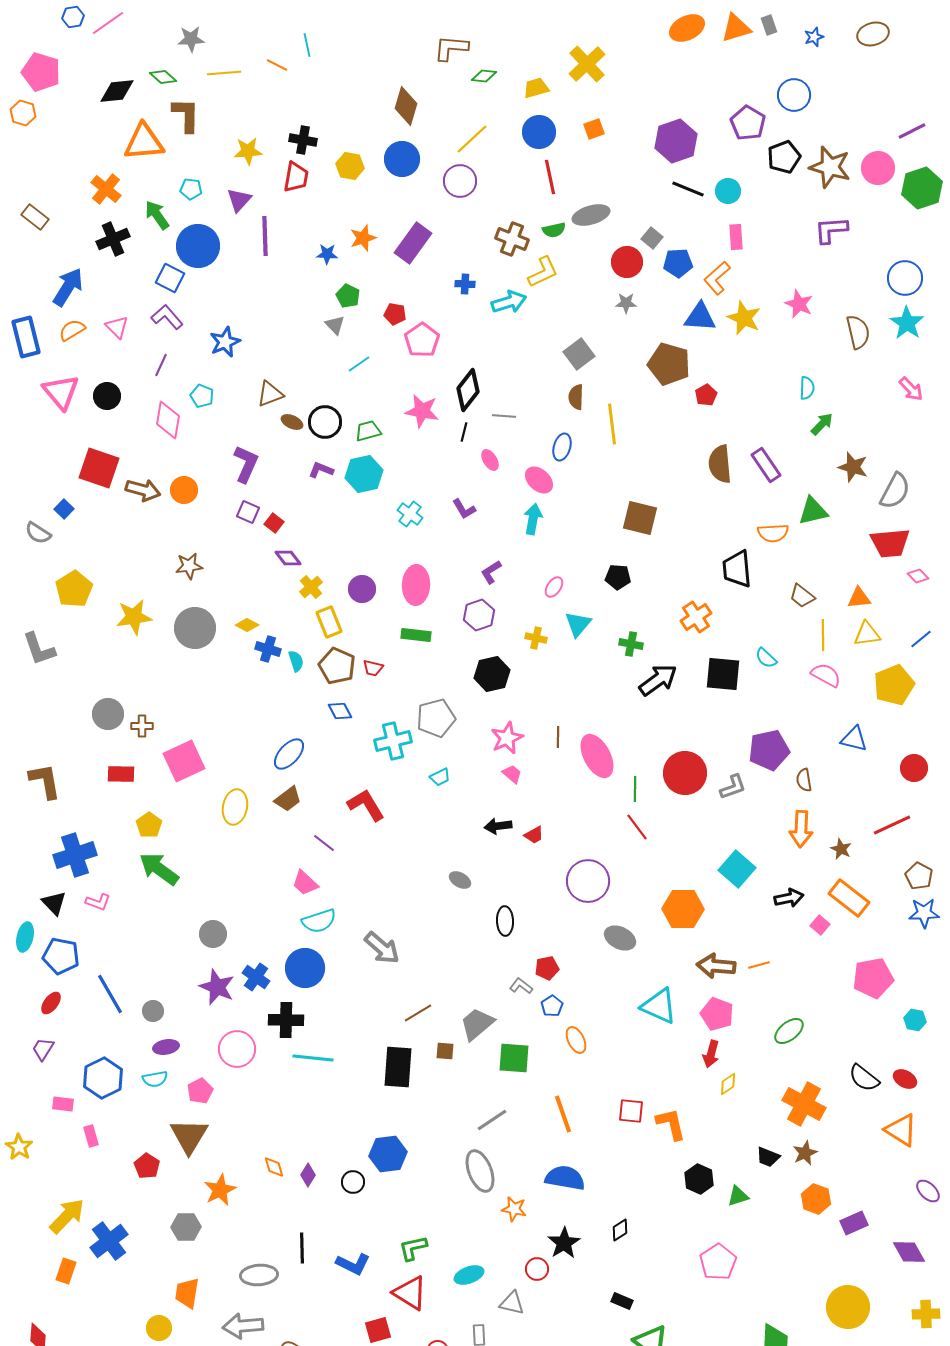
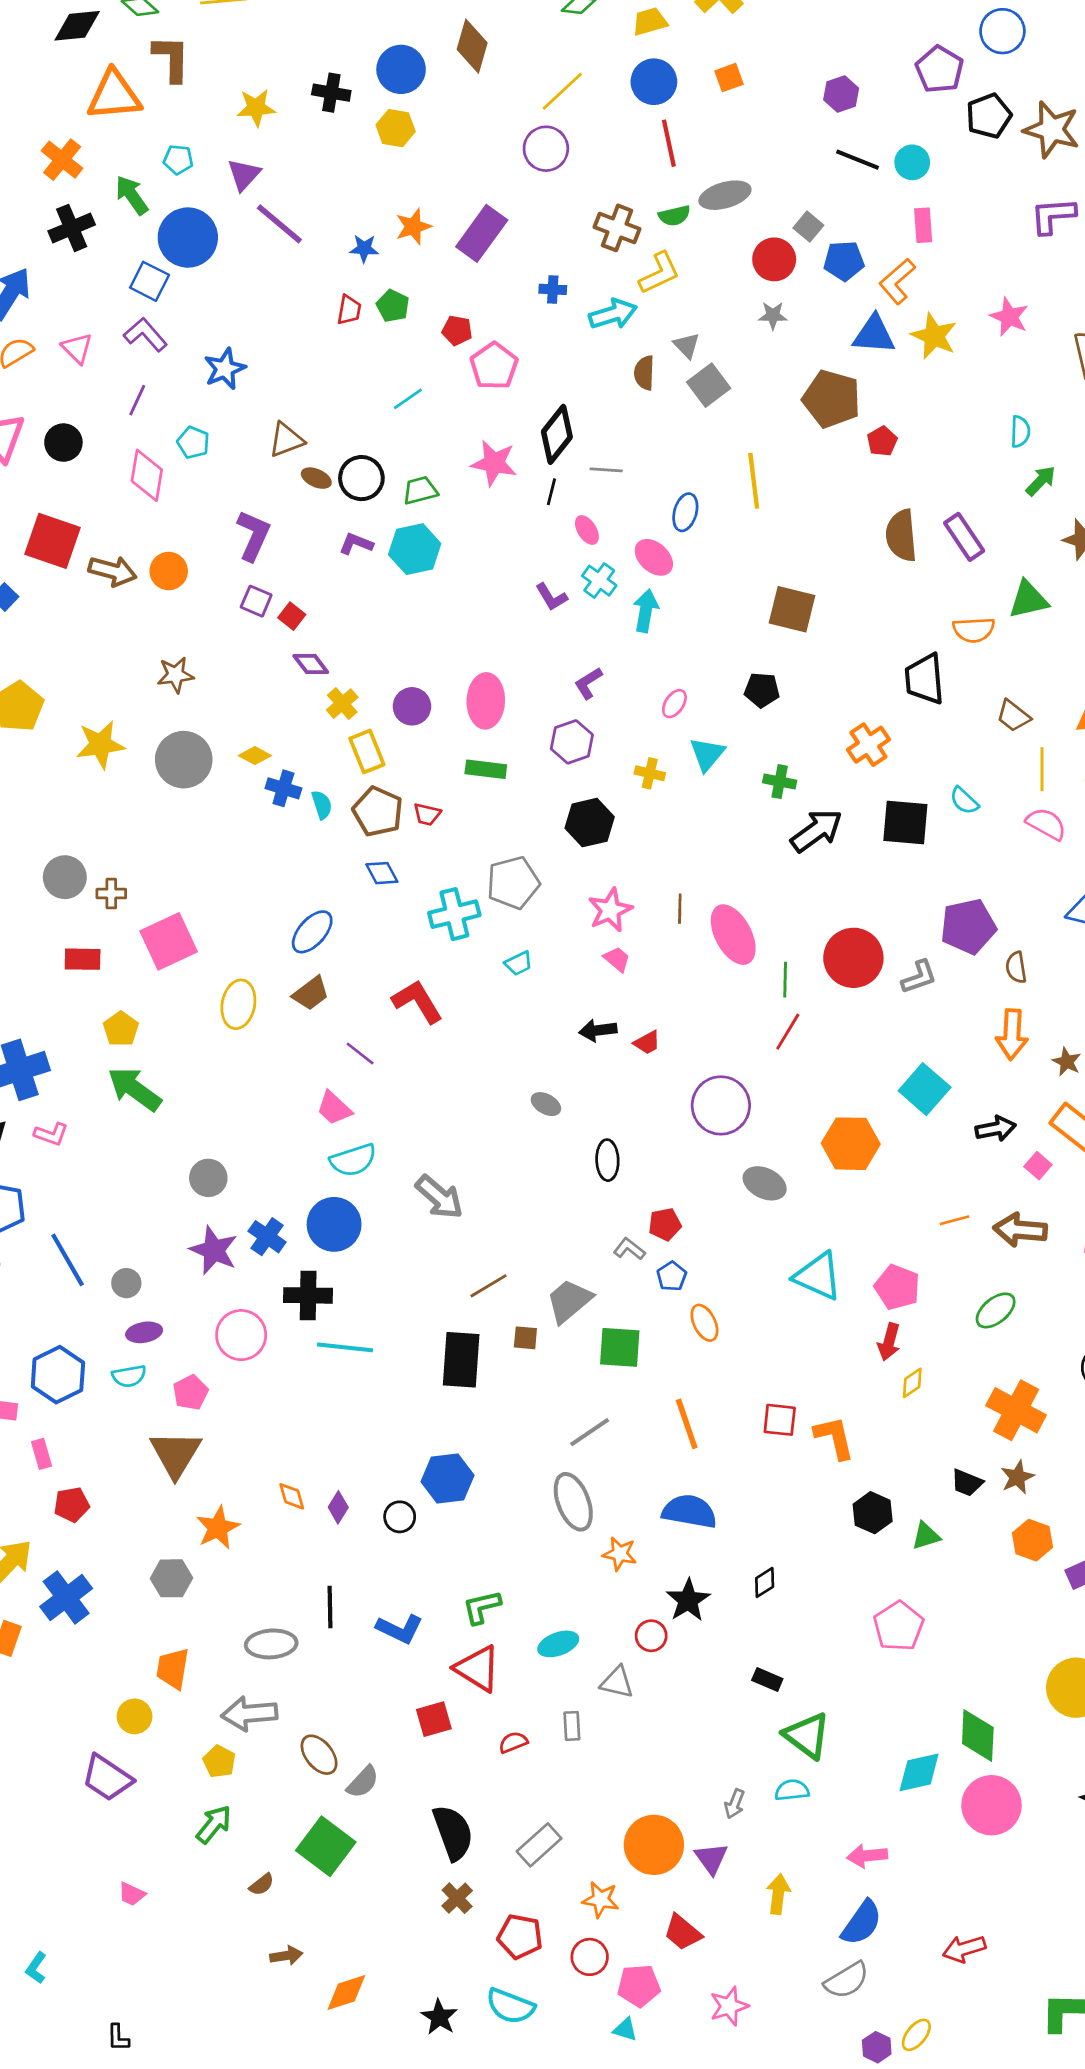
purple hexagon: (676, 141) -> (841, 94), size x0.6
blue circle: (402, 159) -> (401, 69), moved
red trapezoid: (296, 177) -> (349, 310), moved, size x0.7
purple line: (265, 236) -> (279, 224), turned -48
gray triangle: (335, 325) -> (687, 345), moved
brown semicircle: (576, 397) -> (644, 373), moved
cyan cross: (410, 514) -> (599, 581), moved
red line: (637, 827) -> (788, 1032), turned 68
brown arrow: (716, 966) -> (1020, 1230), moved
red pentagon: (147, 1166) -> (72, 1505), moved, turned 30

